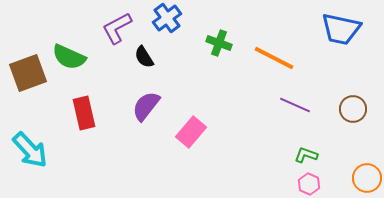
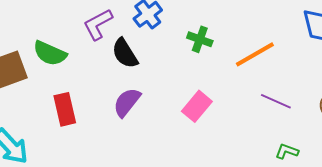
black semicircle: (144, 57) -> (125, 53), size x1.4
orange line: (274, 58) -> (255, 54), turned -57
pink rectangle: (191, 132) -> (197, 106), moved

